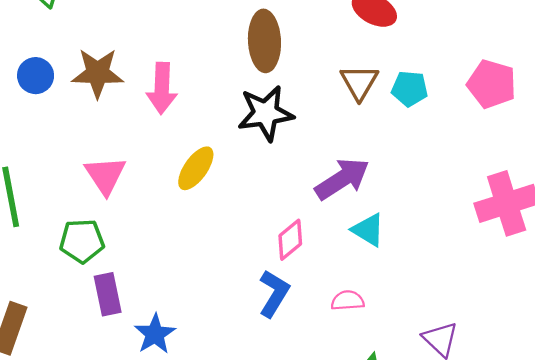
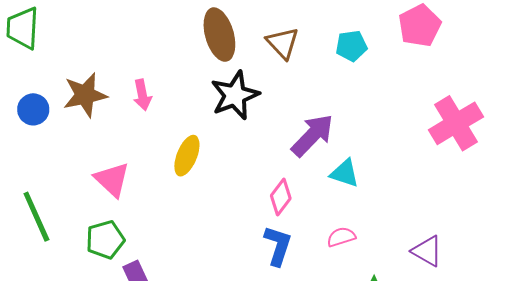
brown triangle: (359, 82) -> (283, 43), moved
pink pentagon: (492, 84) -> (420, 26), turned -30
pink arrow: (162, 88) -> (142, 95), size x0.7

